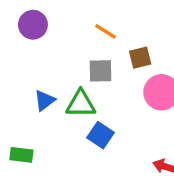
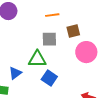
orange line: (105, 31) -> (52, 15), turned -40
blue triangle: (44, 101) -> (15, 73), moved

